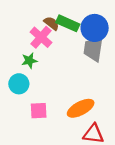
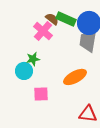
green star: (29, 61) -> (33, 59), moved
orange ellipse: (81, 108) -> (75, 77), moved

